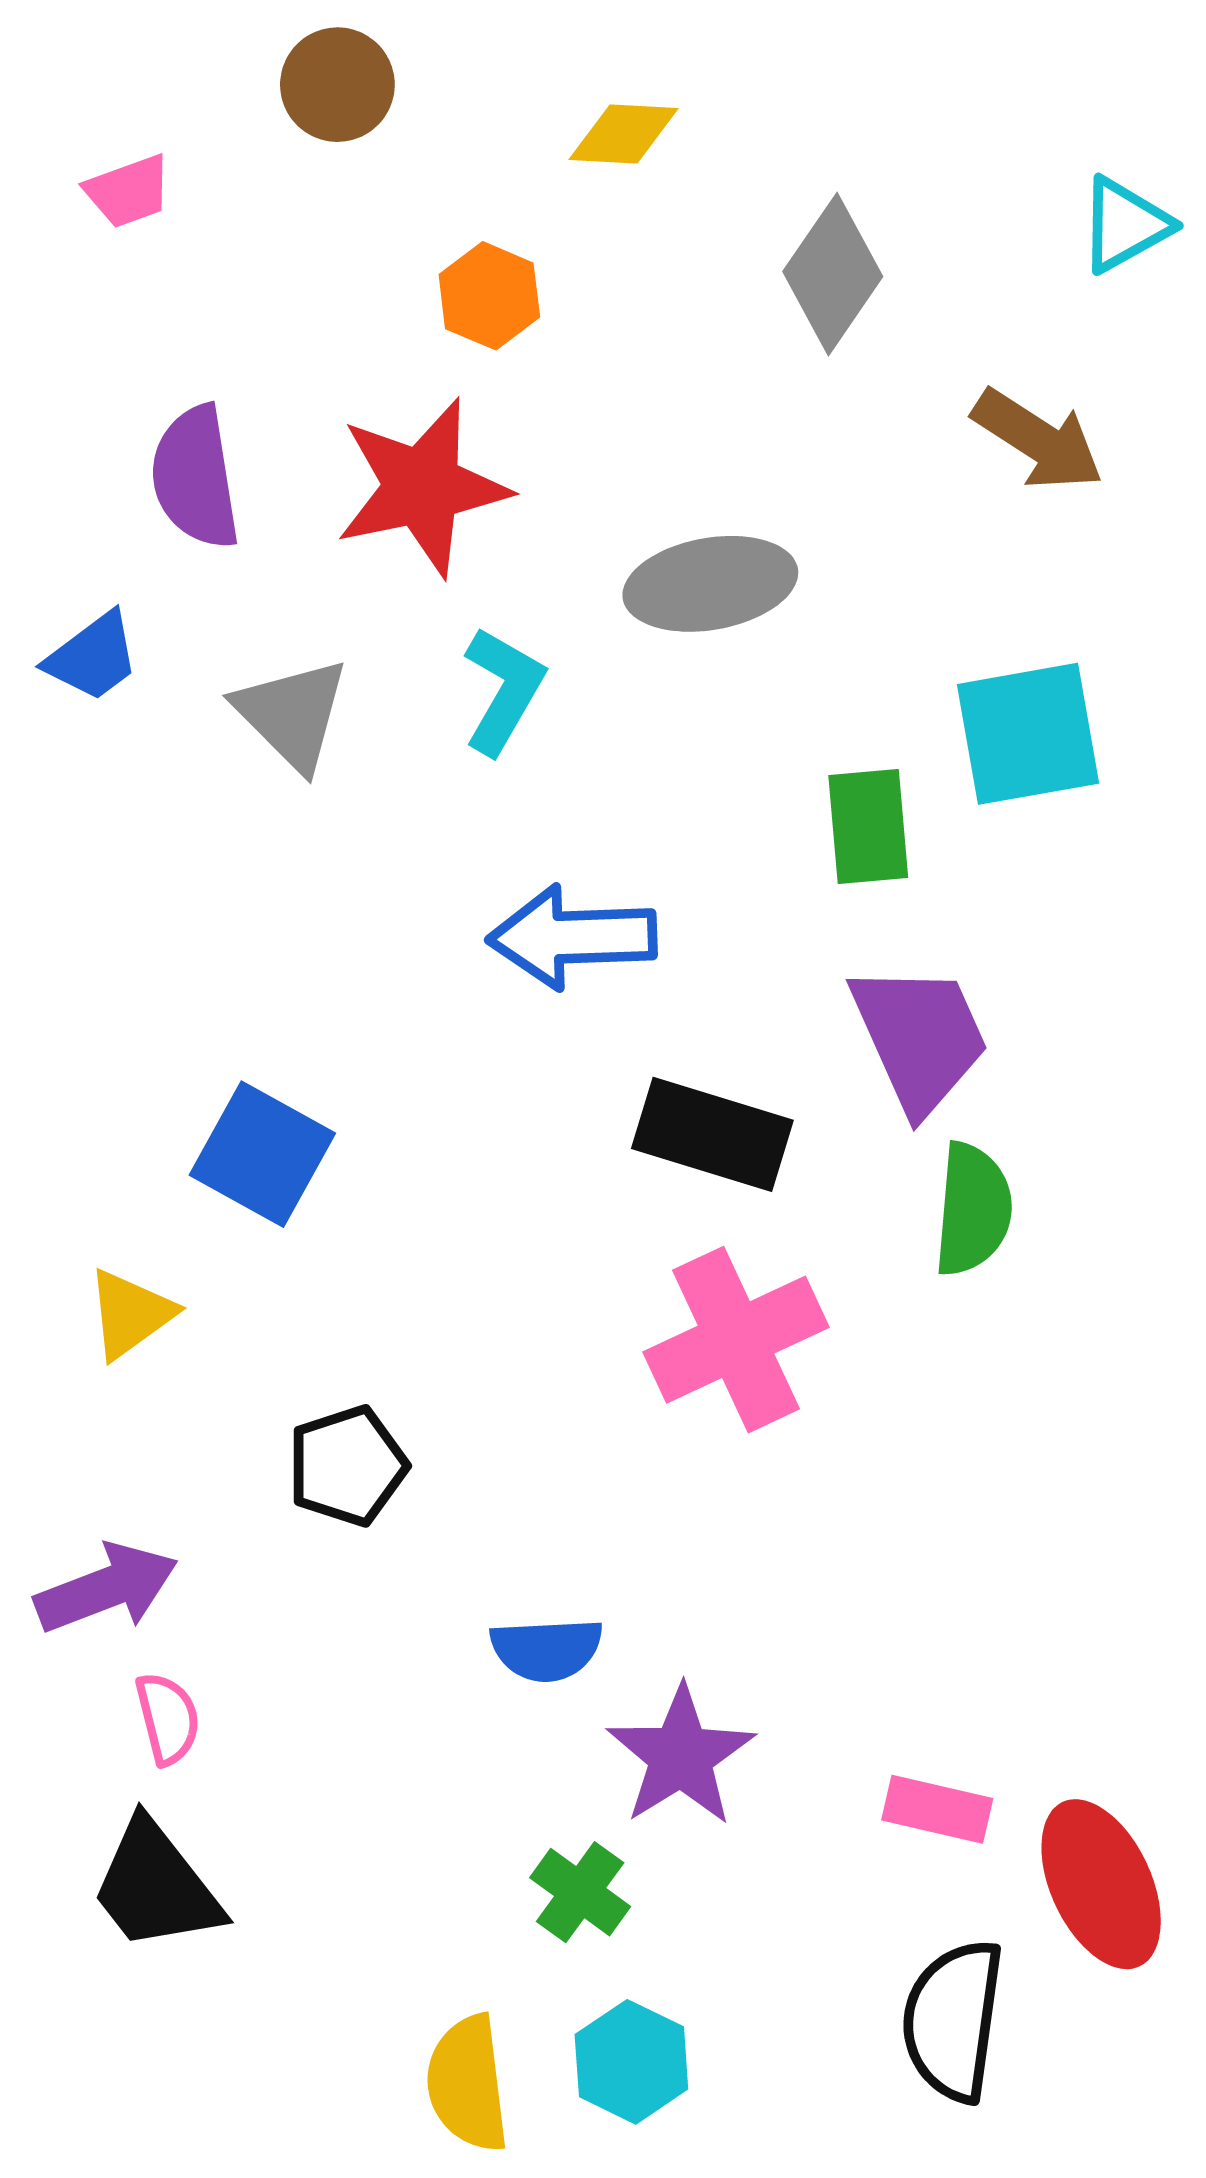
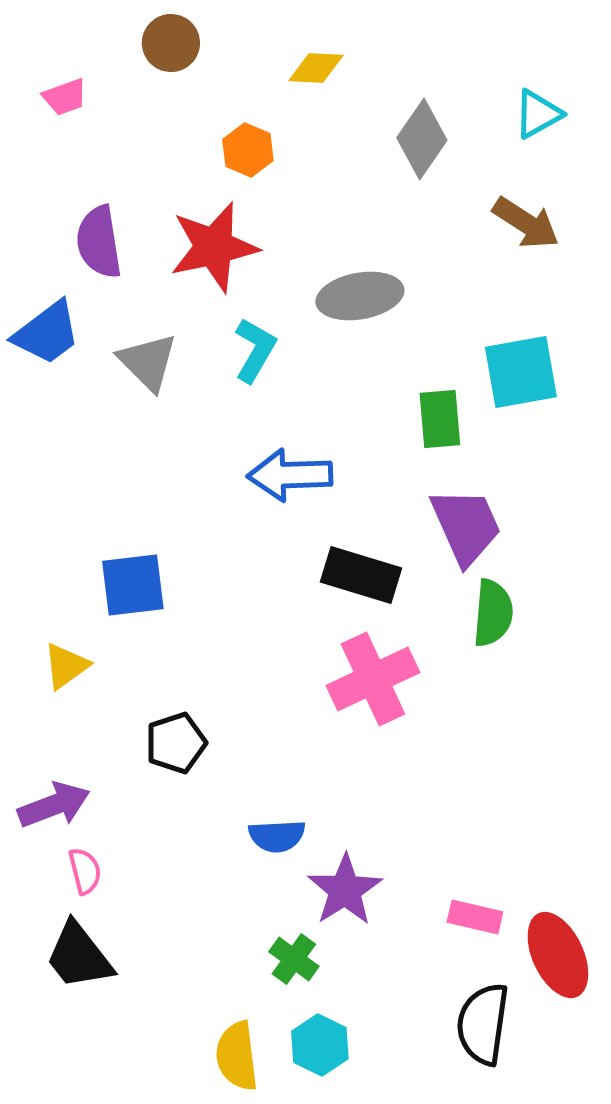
cyan triangle: (1125, 225) -> (538, 114), moved
blue trapezoid: (93, 657) -> (47, 333), size x1.4
blue square: (262, 1154) -> (133, 585), turned -36

